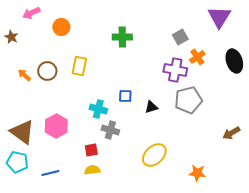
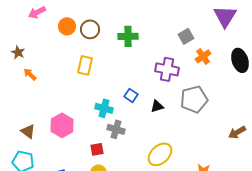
brown star: (11, 37) -> (18, 52), moved
purple cross: (175, 70) -> (167, 69), moved
brown circle: (47, 71) -> (90, 29), moved
blue square: (125, 96) -> (131, 95), turned 32
brown triangle: (22, 132) -> (28, 131), size x0.6

